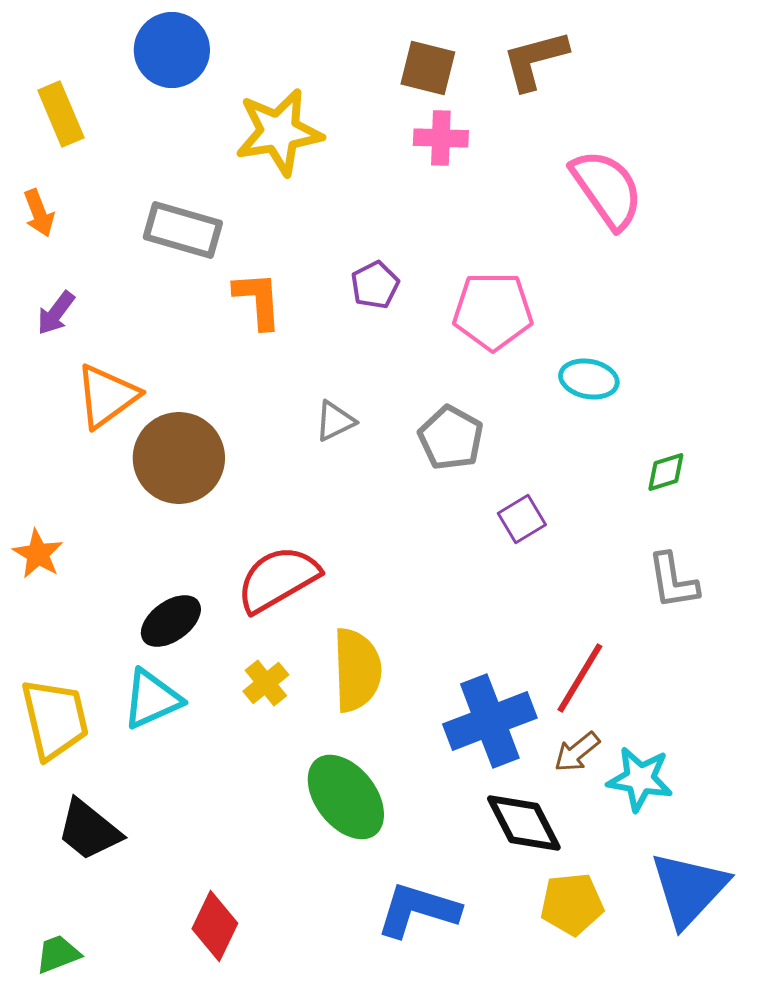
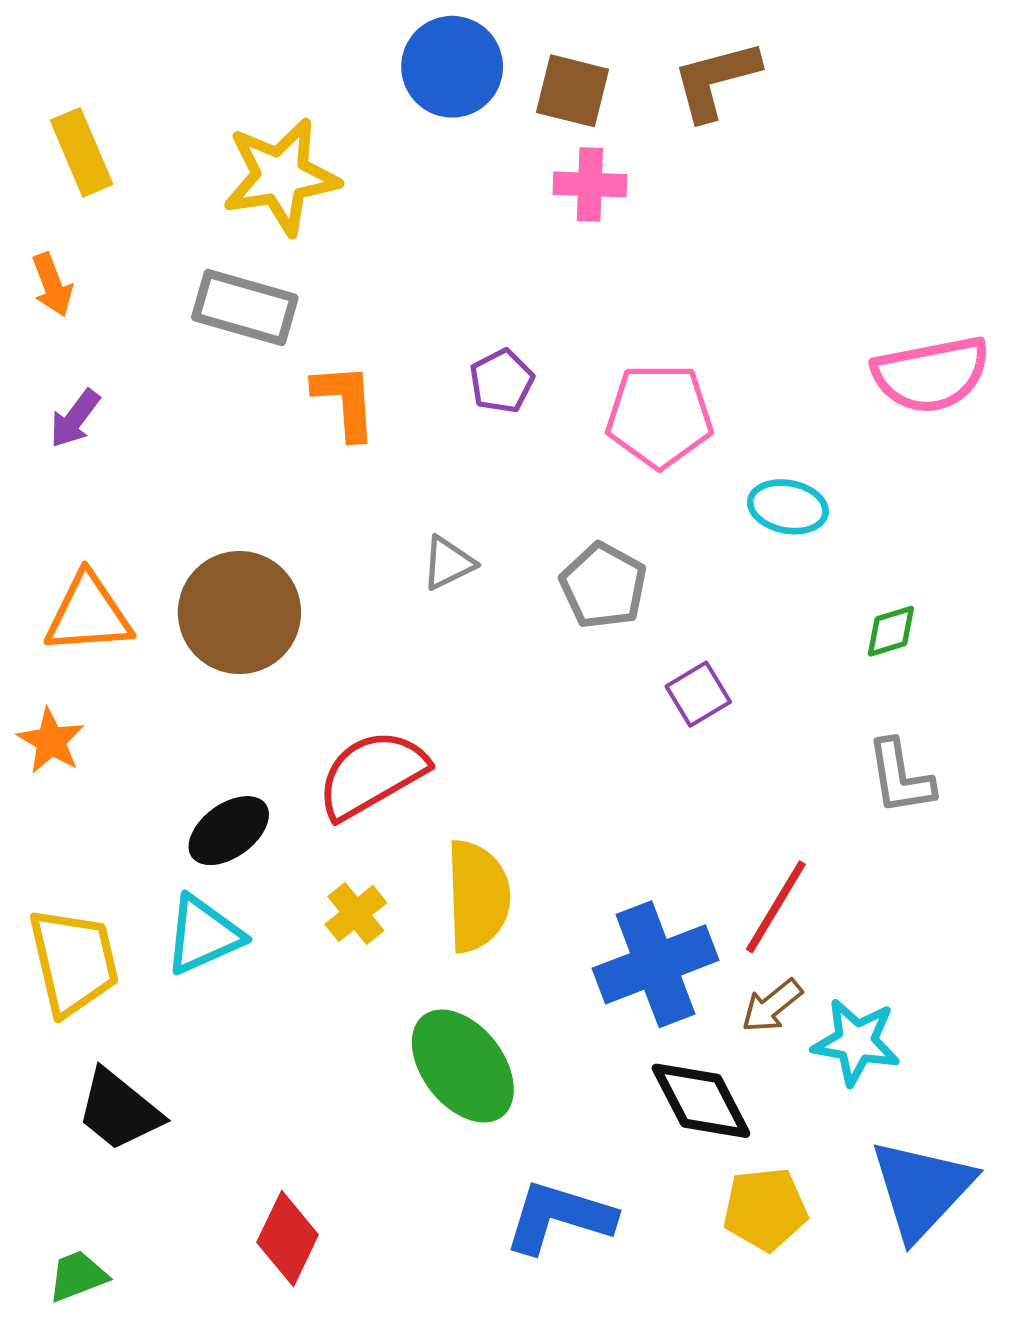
blue circle: (172, 50) -> (452, 67), moved
yellow star: (279, 132) -> (281, 176), moved
pink semicircle: (607, 189) -> (931, 374), moved, turned 114
orange triangle: (107, 396) -> (88, 614), moved, turned 32

